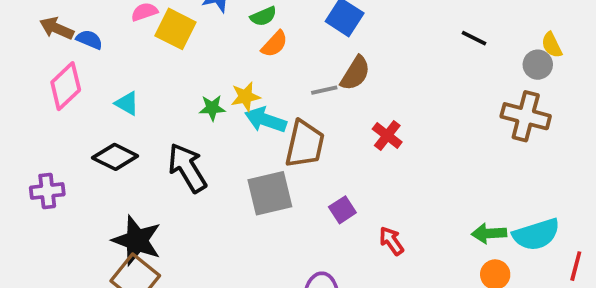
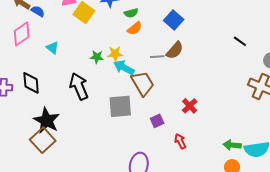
red cross: (387, 136) -> (190, 106), moved
brown trapezoid: (305, 144) -> (143, 83), turned -52
black diamond: (115, 157) -> (31, 83), moved, turned 50

